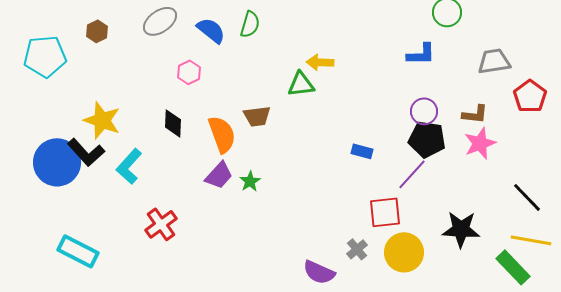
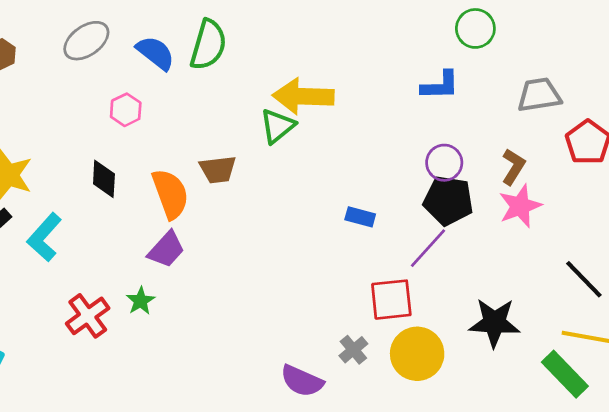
green semicircle: (250, 24) -> (208, 45), size x1.4
yellow arrow: (320, 62) -> (303, 96), size x1.6
green triangle: (301, 84) -> (277, 126), turned -32
brown L-shape: (475, 114) -> (513, 167), turned -64
green star: (250, 181) -> (141, 301), moved

